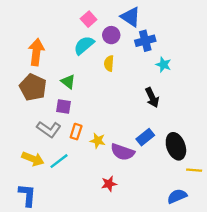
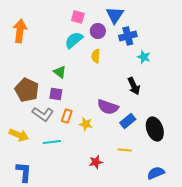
blue triangle: (131, 17) -> (115, 15), turned 30
pink square: (89, 19) -> (78, 17), turned -32
orange arrow: (36, 52) -> (20, 31), moved
brown pentagon: (33, 87) -> (27, 90), moved
purple semicircle: (123, 152) -> (108, 107), moved
yellow arrow: (33, 159) -> (19, 135), moved
cyan line: (59, 161) -> (52, 142), turned 30
yellow line: (194, 170) -> (125, 150), moved

